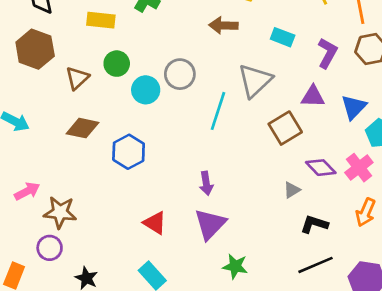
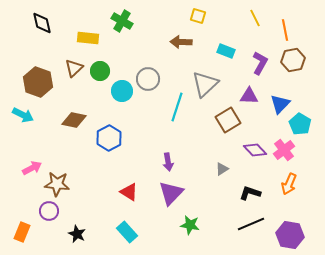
brown hexagon: (35, 49) -> (38, 82), moved
brown triangle: (77, 78) -> (74, 68), moved
gray triangle: (292, 190) -> (222, 169), moved

